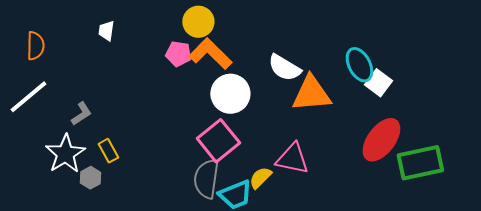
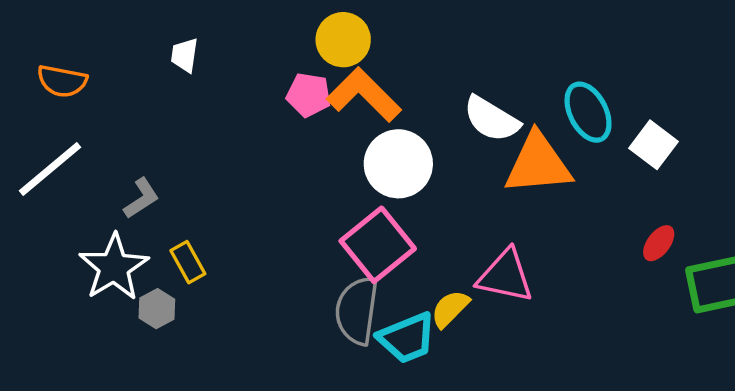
orange semicircle: (35, 46) -> (62, 81), turned 100
cyan ellipse: (359, 65) -> (588, 112), moved
red ellipse: (381, 140) -> (659, 243), size x0.5

